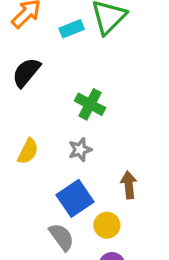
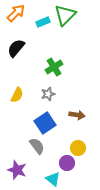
green cross: (90, 104) -> (54, 67), turned 30
brown arrow: (129, 185) -> (77, 115), turned 105
yellow circle: (107, 225) -> (78, 148), moved

